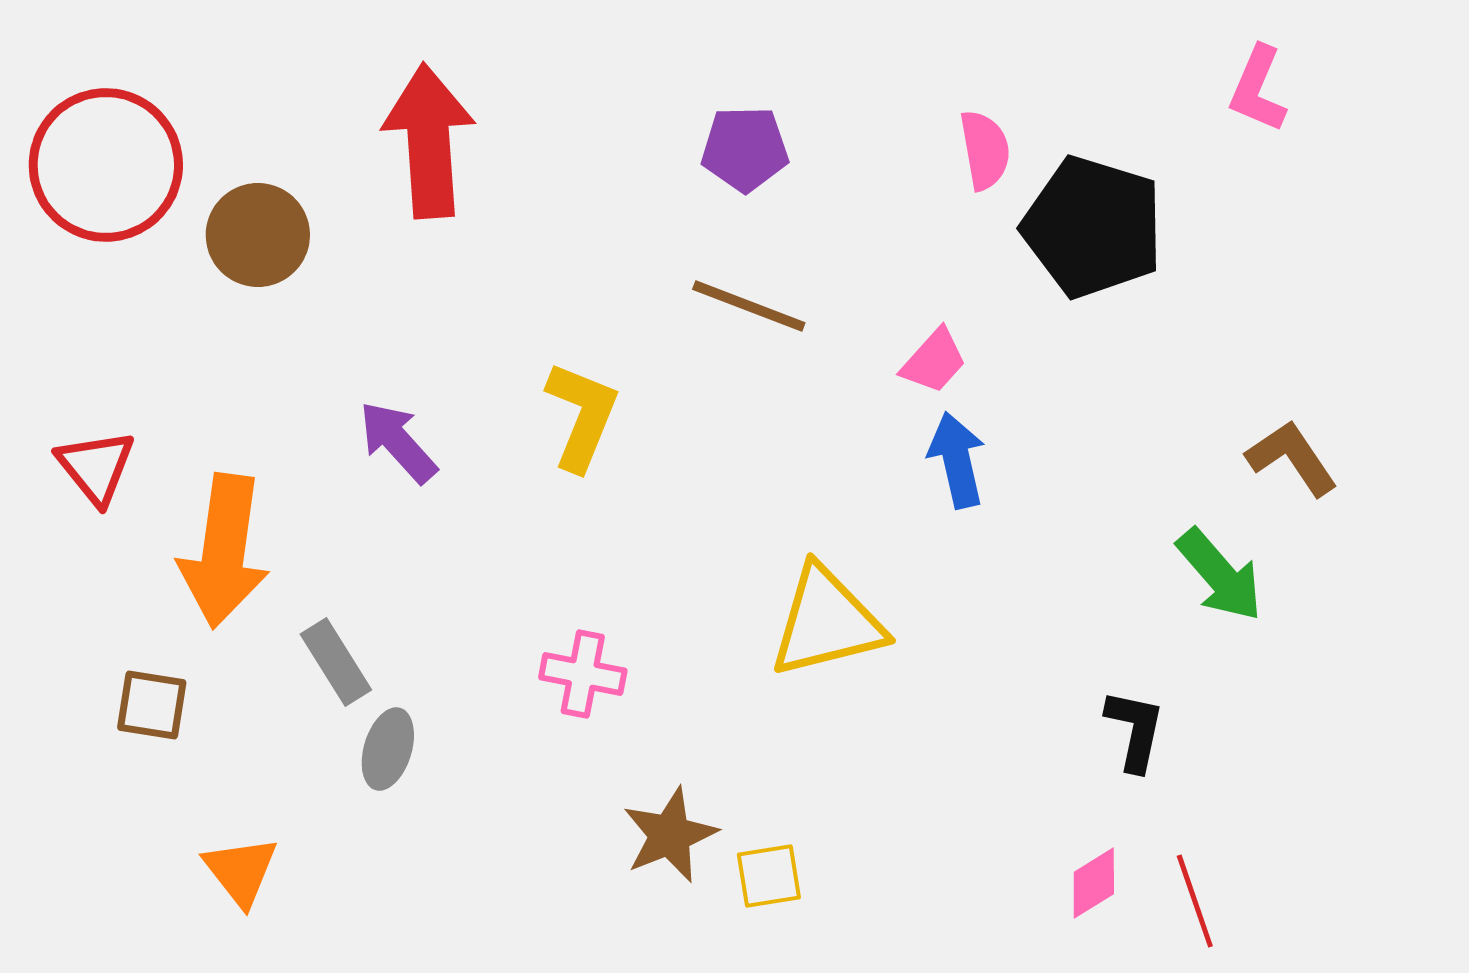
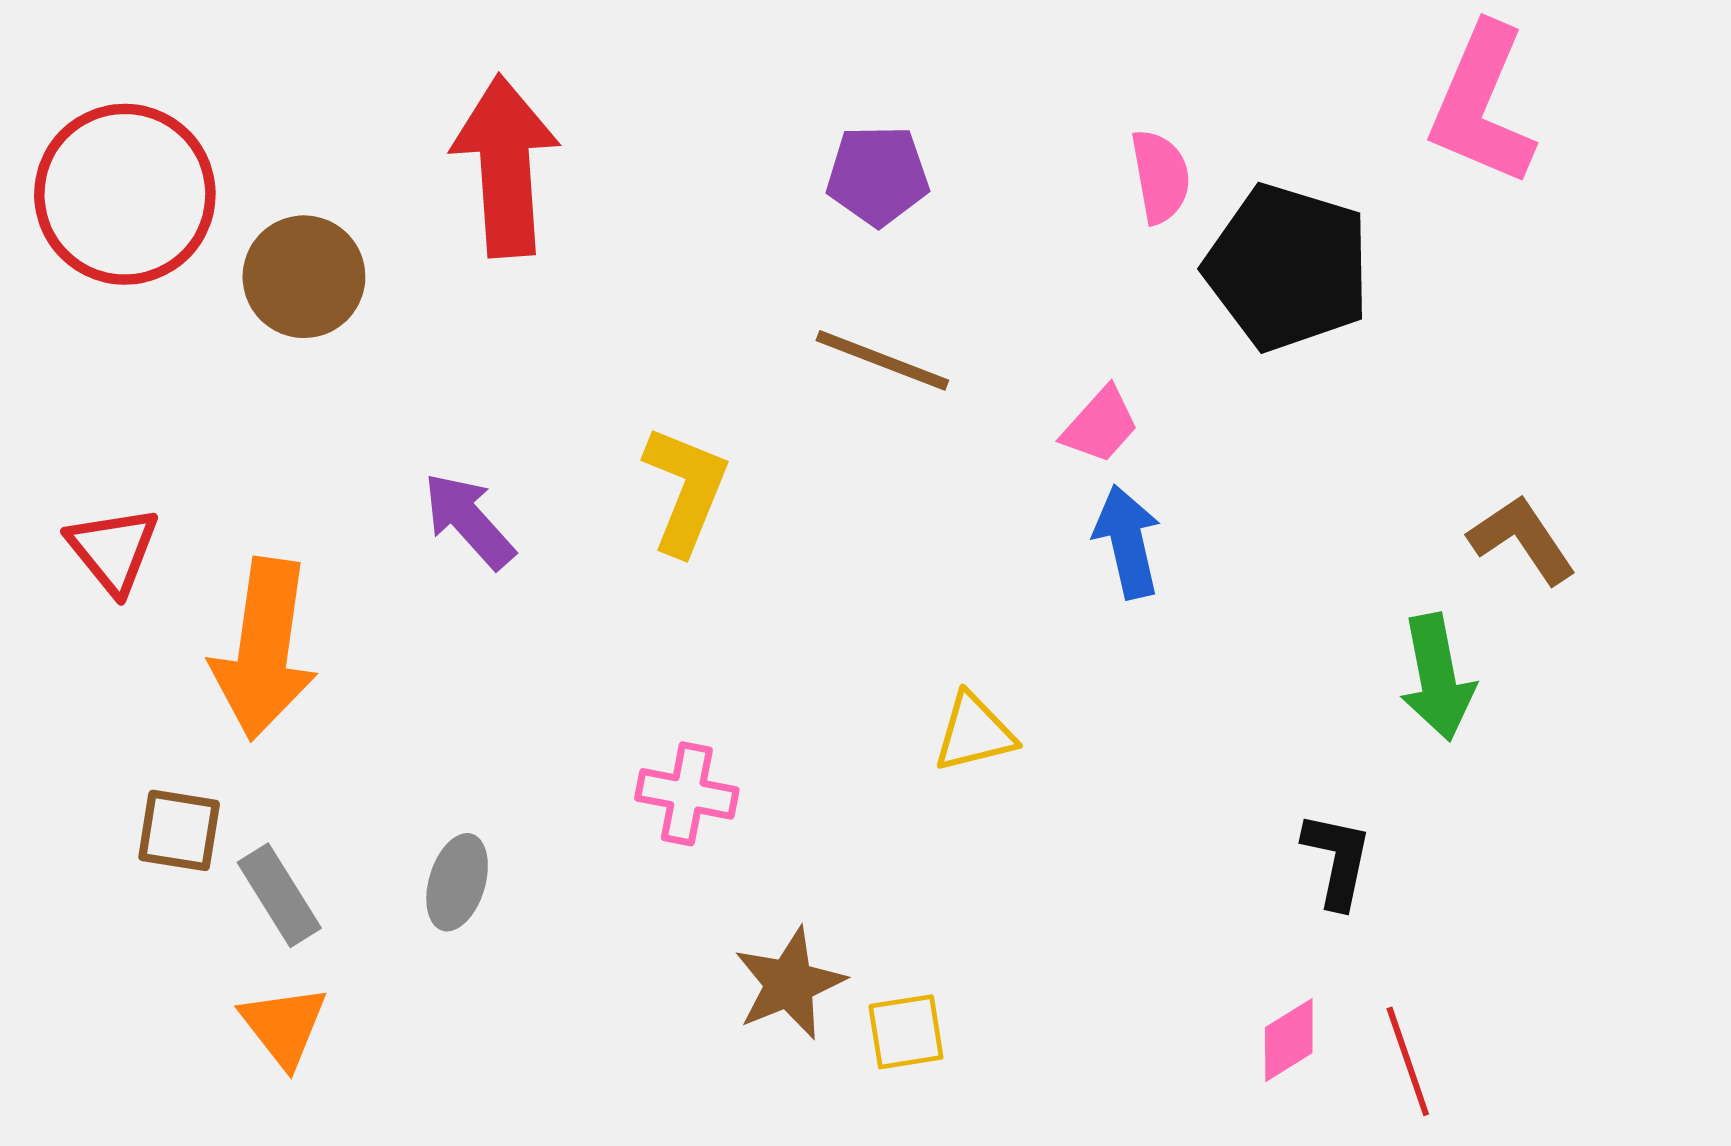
pink L-shape: (1258, 89) -> (1482, 105), size x1.6
green arrow: (1220, 575) -> (1437, 677), turned 30
yellow triangle: (827, 622) -> (974, 733), size x0.6
gray rectangle: (336, 662) -> (279, 895), moved

